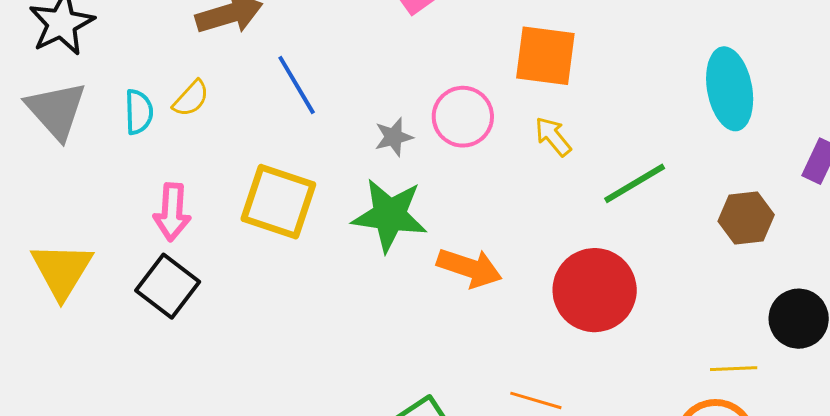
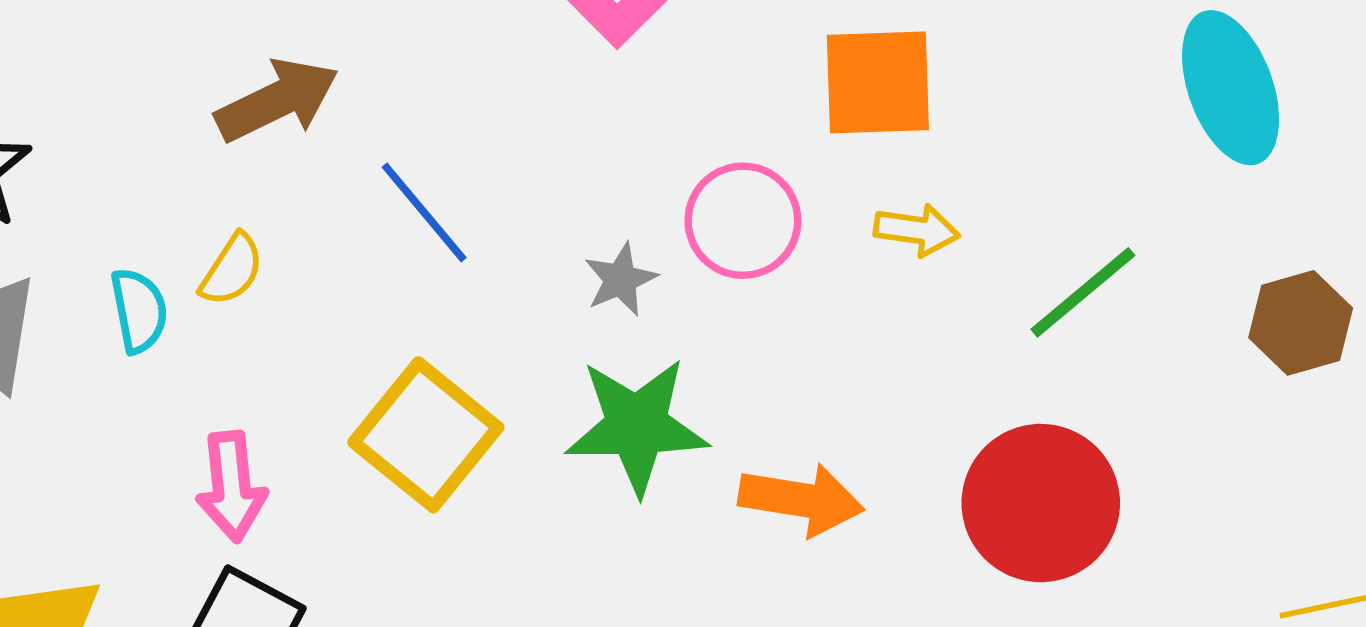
yellow arrow: (553, 136) -> (917, 230), turned 147
yellow square: (278, 202) -> (426, 435), turned 30

